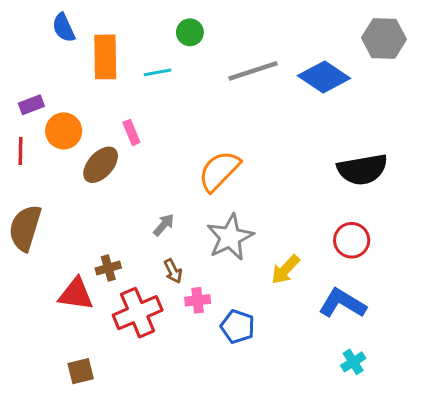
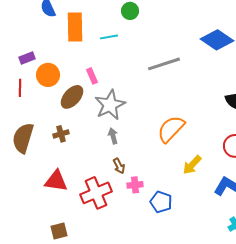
gray line: (253, 71) -> (164, 64), moved
orange semicircle: (219, 171) -> (171, 129), moved
gray arrow: (164, 225) -> (113, 136), turned -56
gray star: (230, 237) -> (110, 105), moved
brown cross: (108, 268) -> (61, 134), moved

